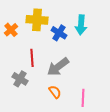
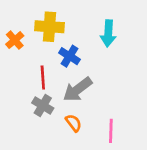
blue cross: (59, 33) -> (69, 56), moved
gray cross: (20, 79) -> (43, 106), moved

